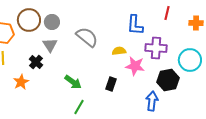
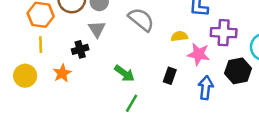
black cross: (36, 62) -> (80, 49), turned 32
blue arrow: (152, 101) -> (206, 88), moved

